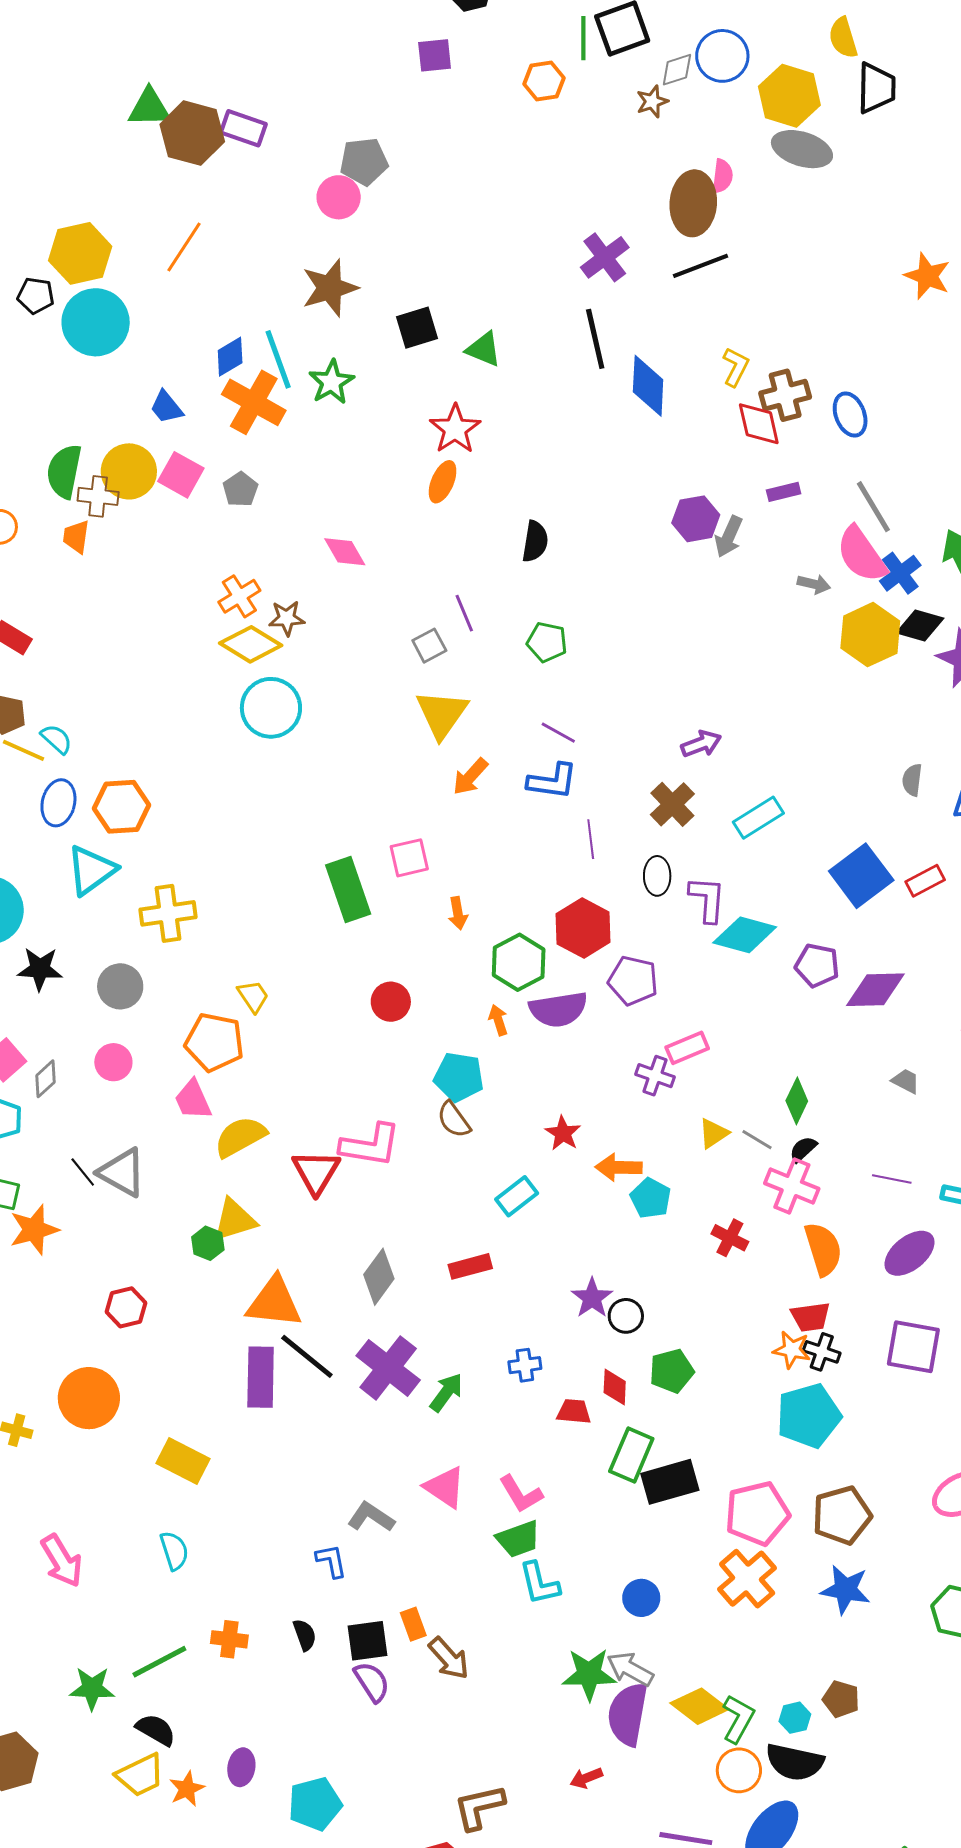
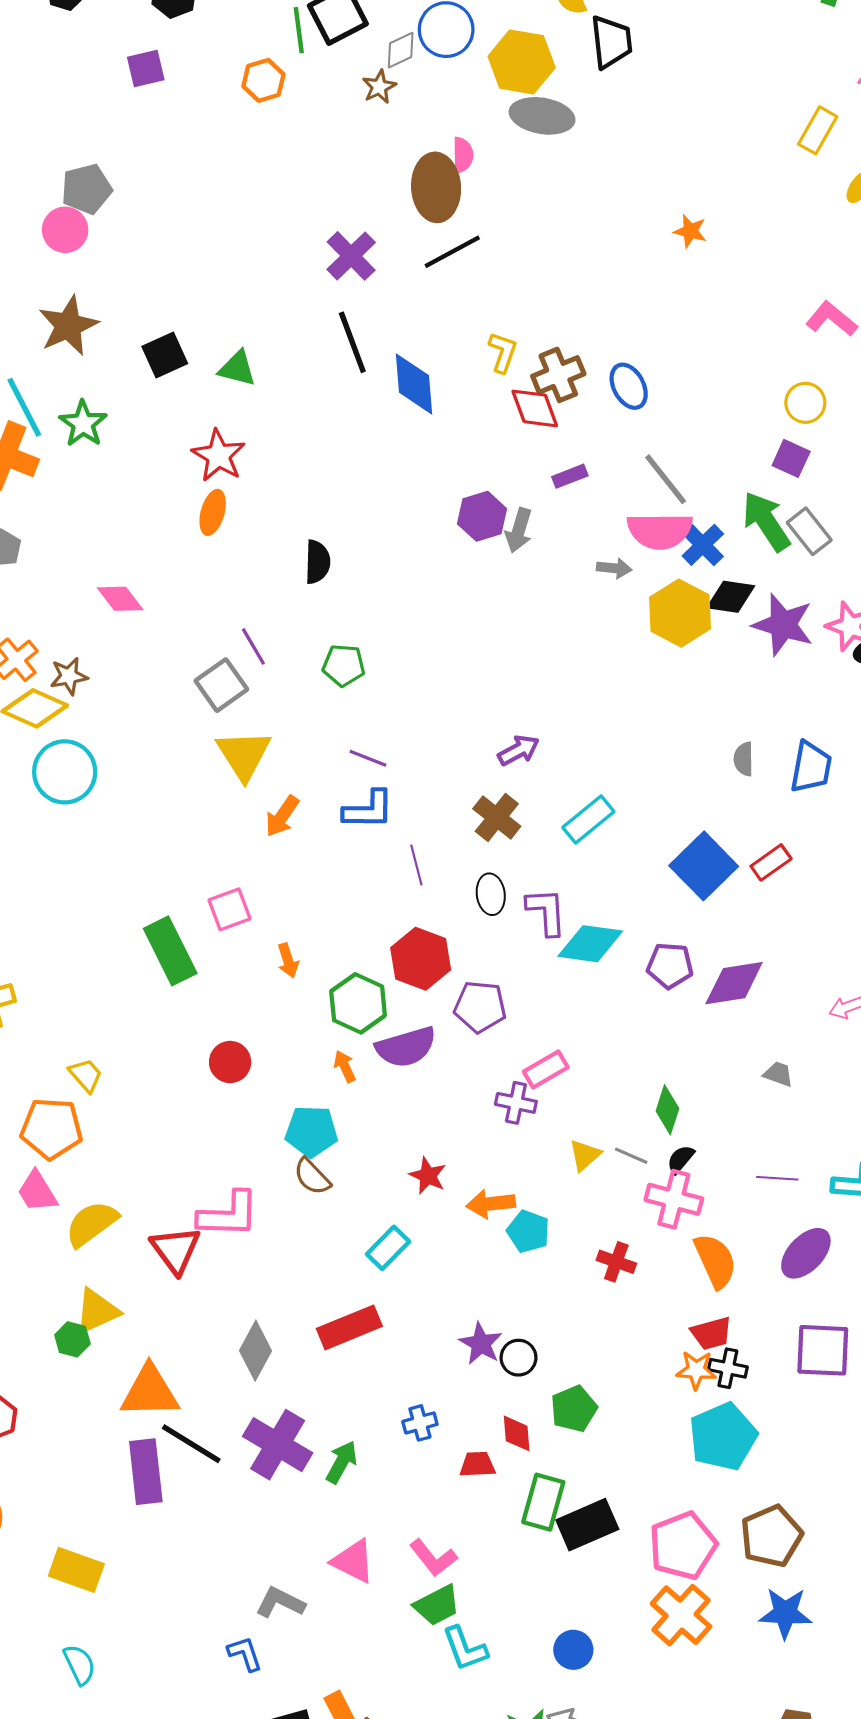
orange star: (927, 276) -> (690, 231), size x0.7
pink semicircle: (861, 555) -> (660, 531), turned -48
gray square: (429, 646) -> (221, 685), size x1.4
red rectangle: (470, 1266) -> (349, 1327), size x1.4

